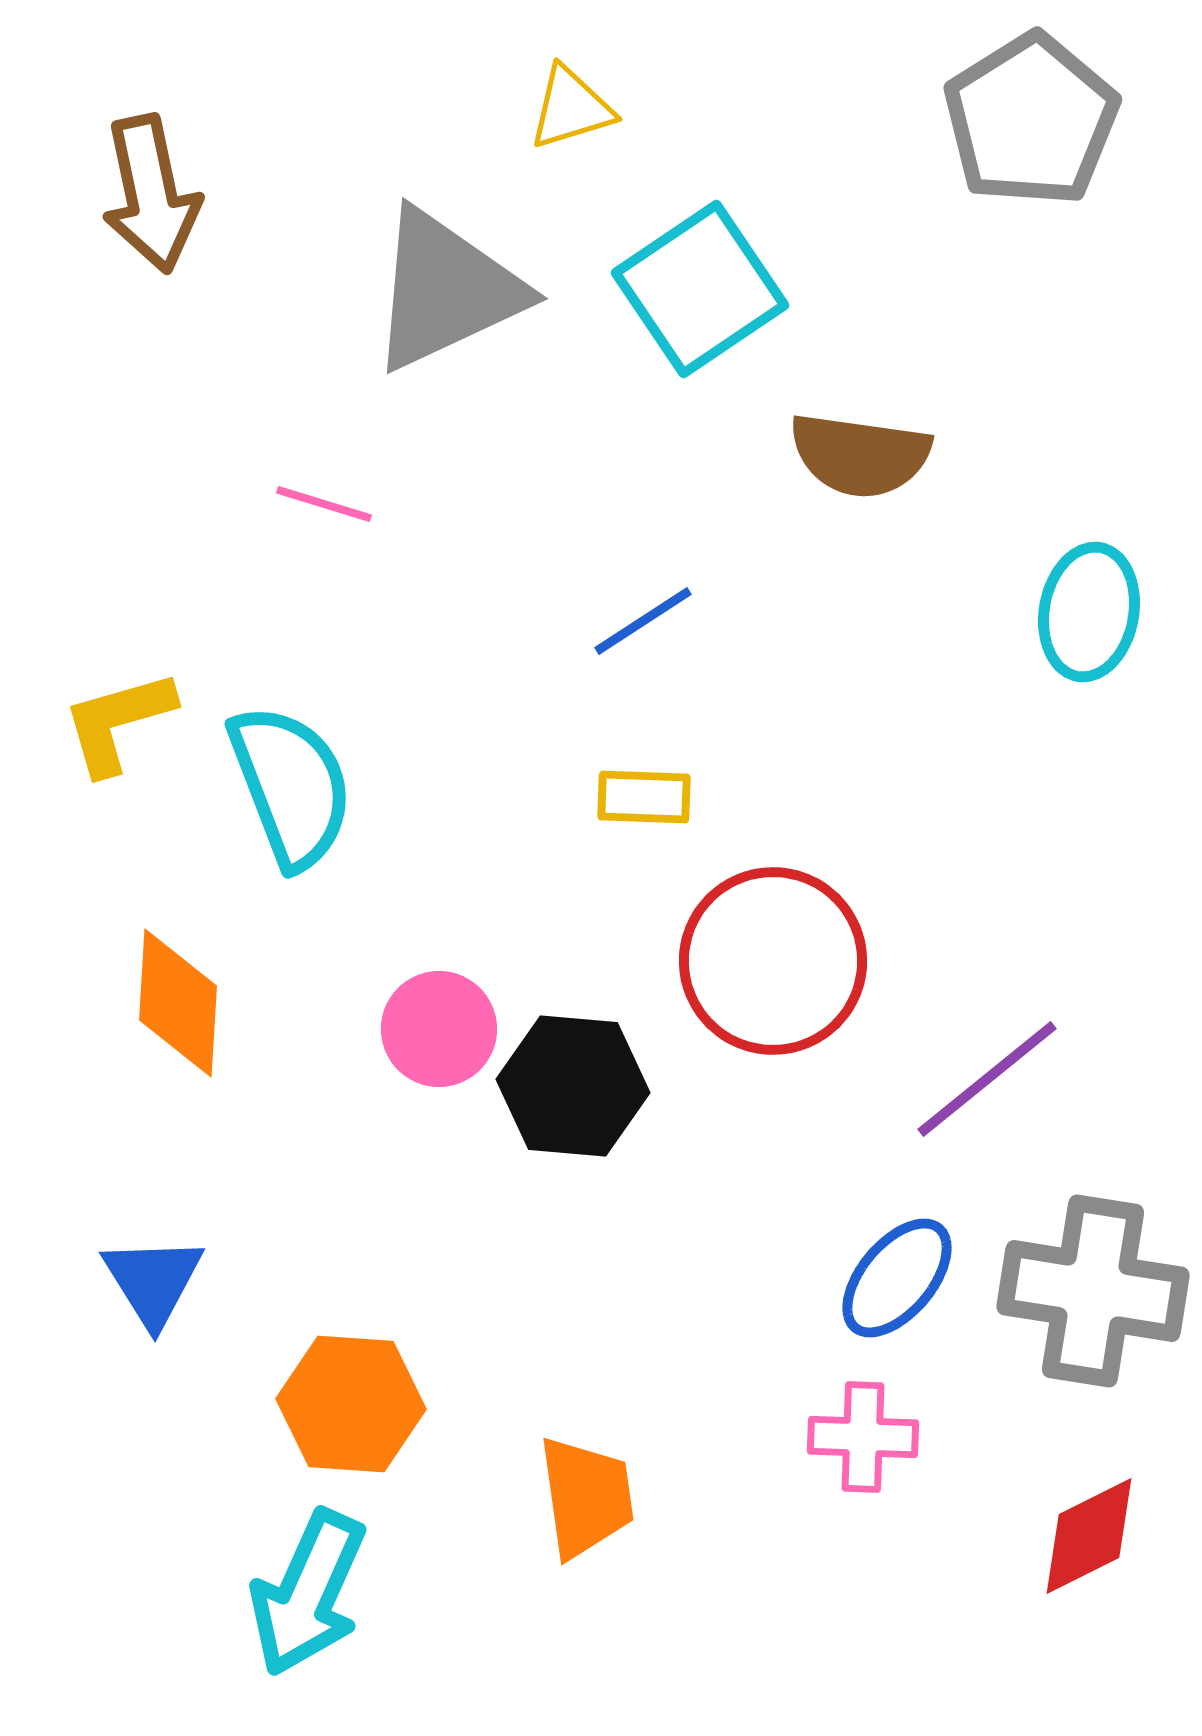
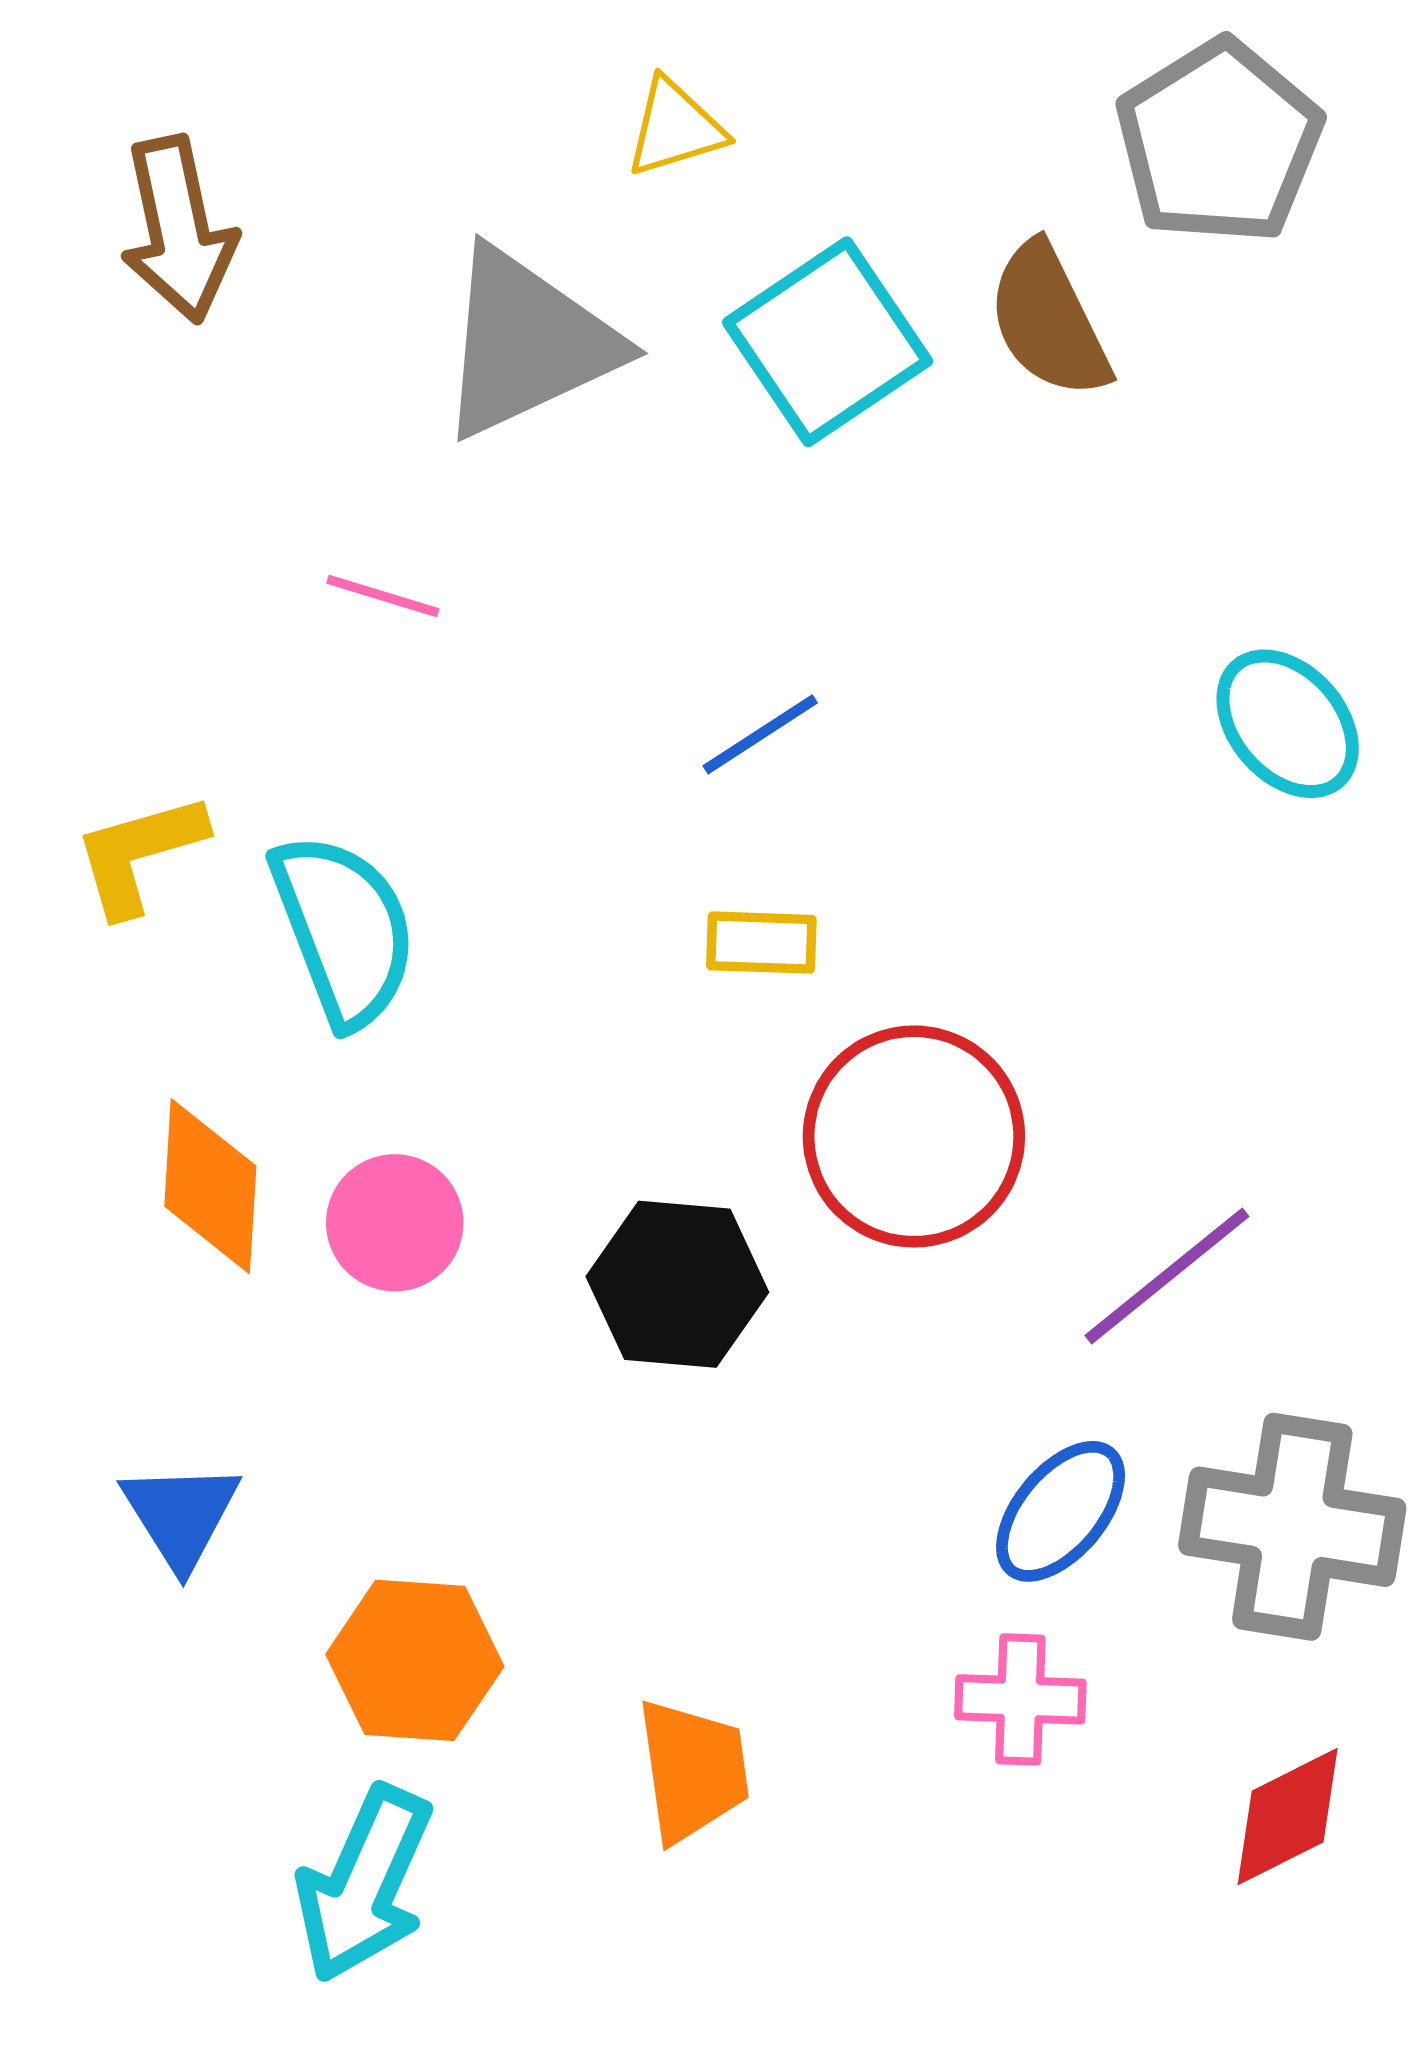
brown semicircle: (860, 455) -> (1049, 320), moved, turned 56
cyan ellipse: (1089, 612) -> (1288, 724), turned -51
pink circle: (439, 1029) -> (395, 1223), moved

